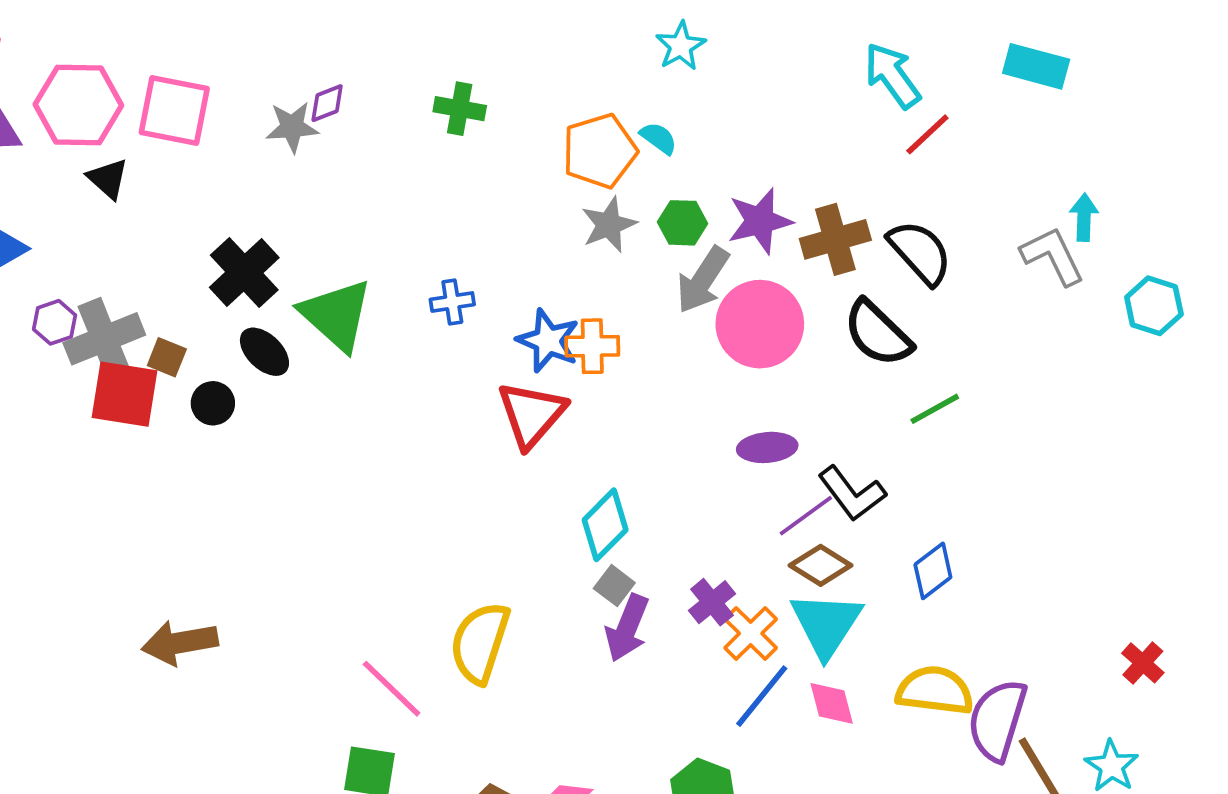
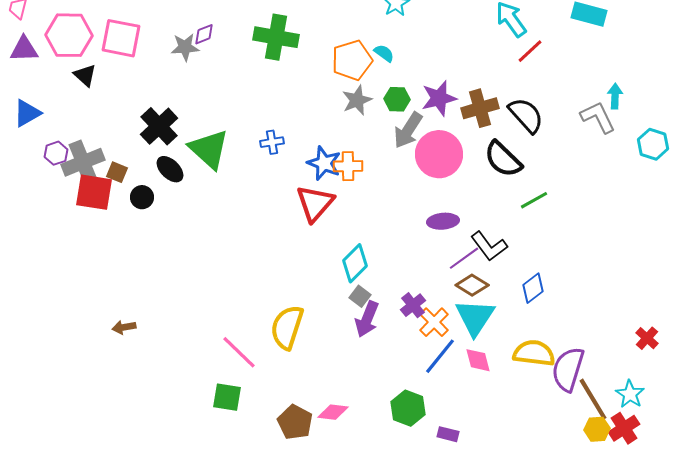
green cross: (460, 109) -> (276, 37), size x1.6
brown arrow: (180, 643) -> (124, 327), size x0.6

